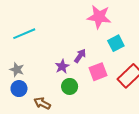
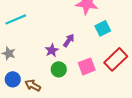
pink square: (98, 72) -> (87, 66), moved
blue circle: (19, 89) -> (13, 79), moved

